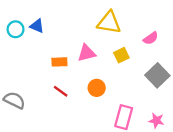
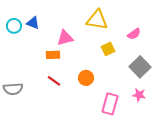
pink triangle: (86, 53) -> (65, 38), moved
gray semicircle: (14, 100) -> (13, 89), turned 150
pink star: (156, 121) -> (139, 95), moved

